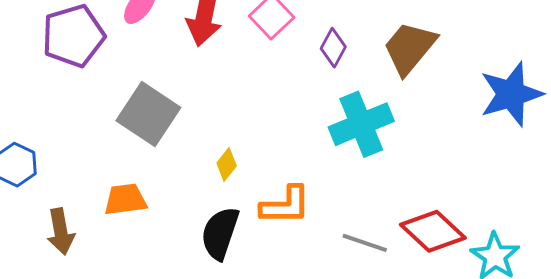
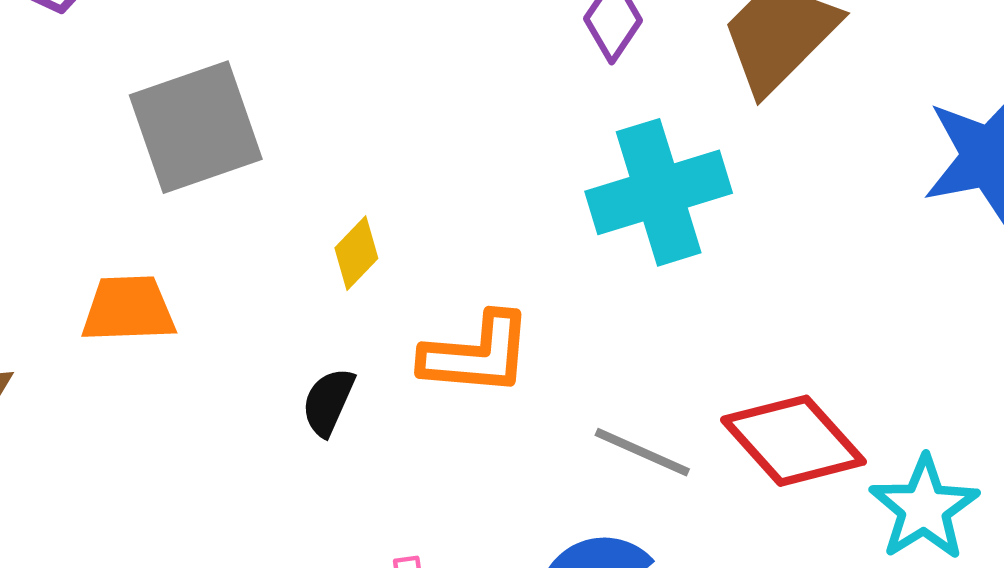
gray square: (148, 114) -> (196, 127), turned 32
black semicircle: (220, 233) -> (328, 402), size x0.6

